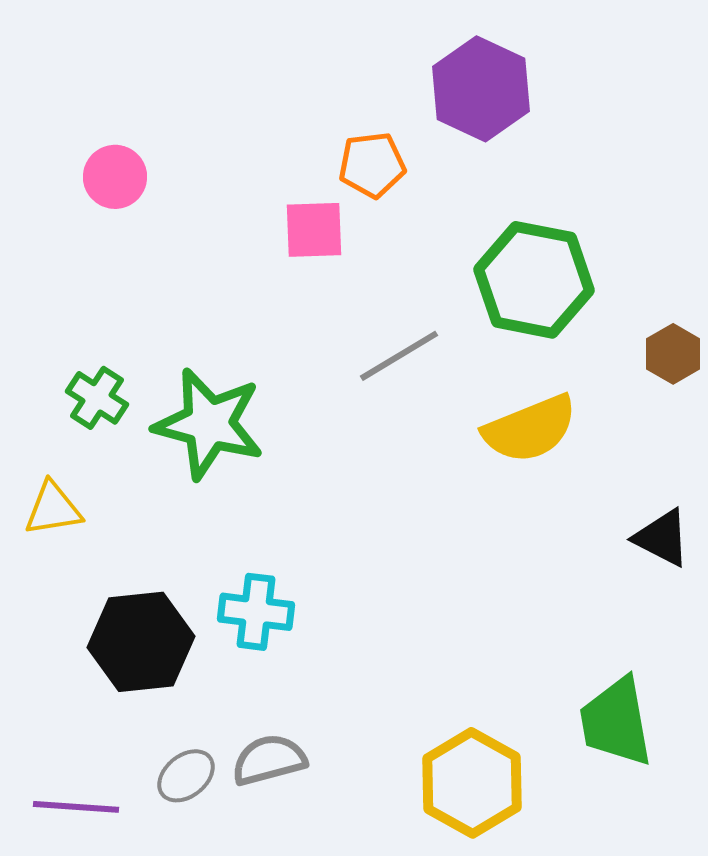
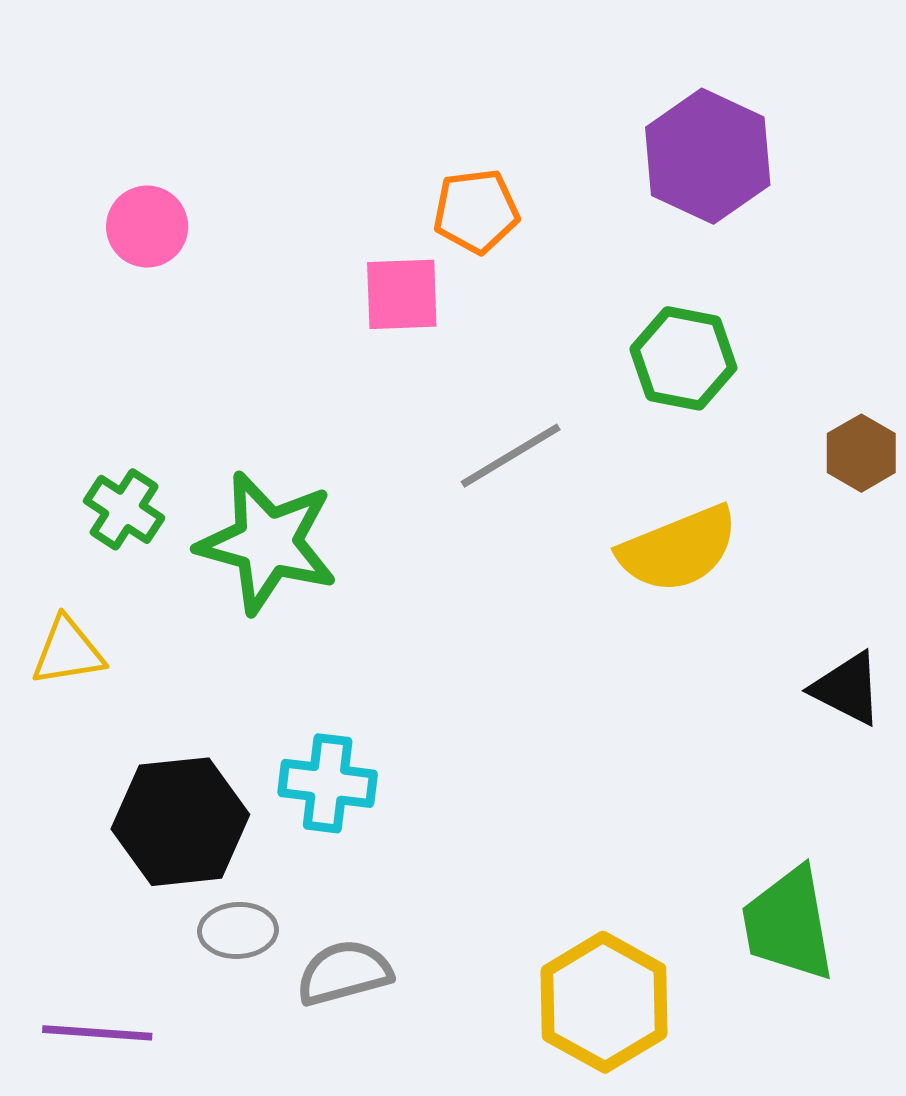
purple hexagon: (481, 89) -> (708, 156), moved
green hexagon: (534, 280) -> (683, 358), size x0.7
gray ellipse: (186, 776) -> (238, 930), moved, turned 36

